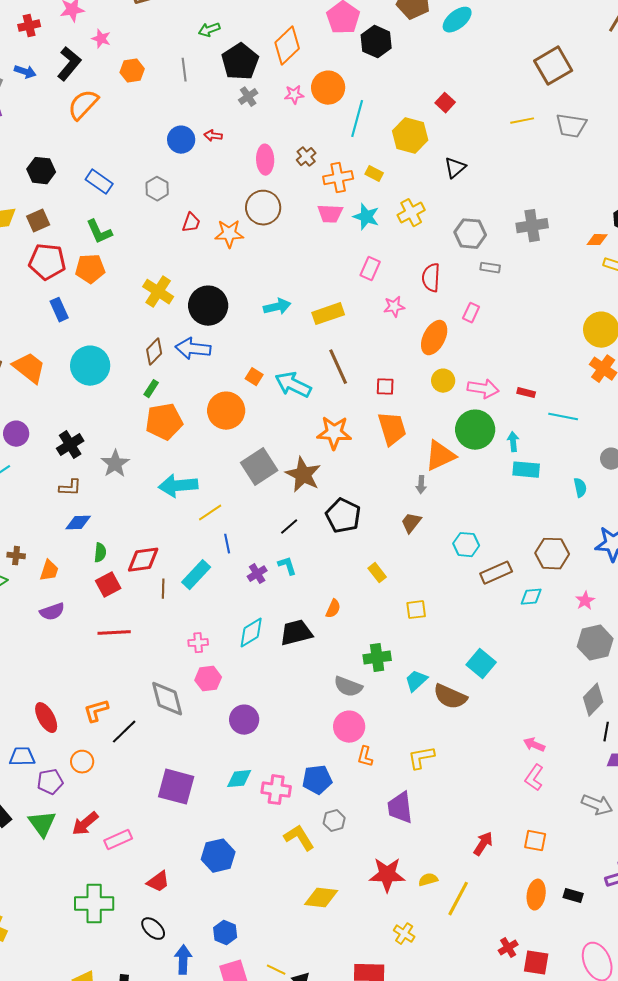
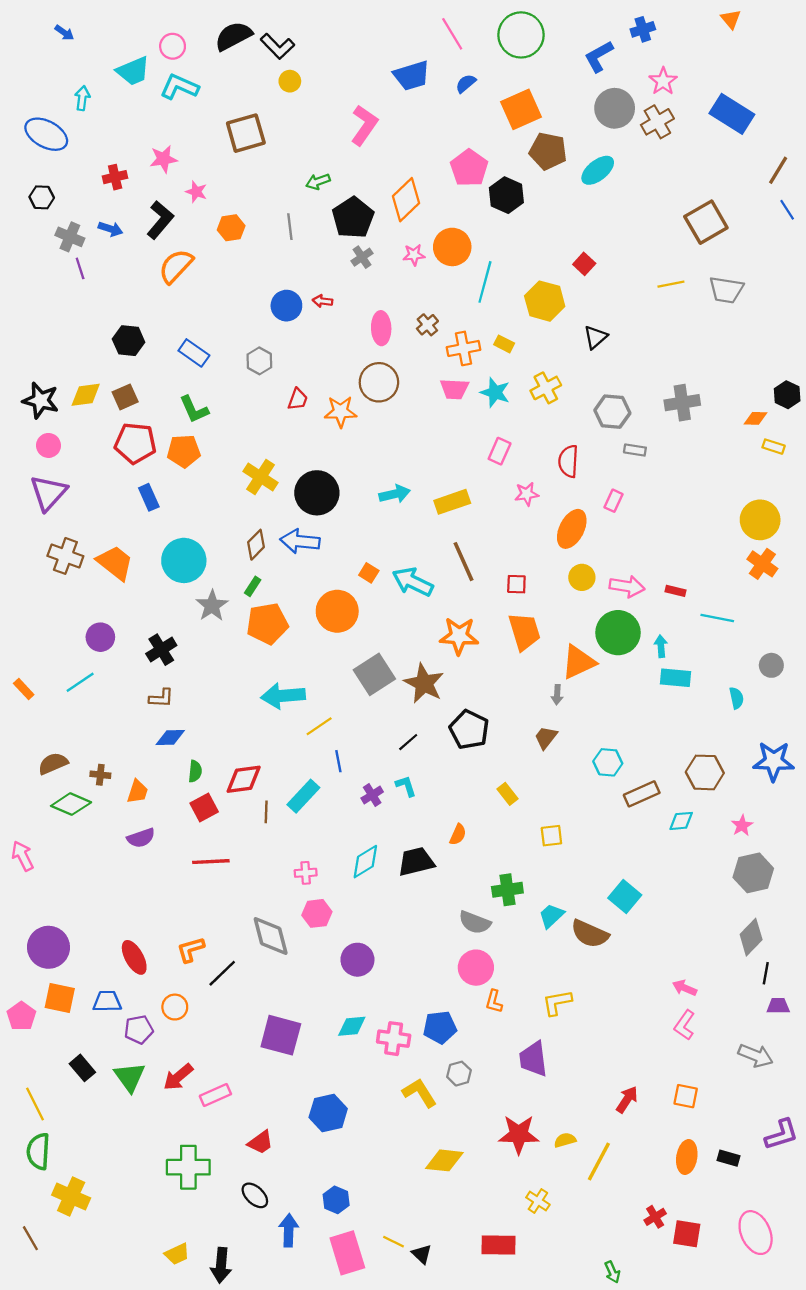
gray star: (115, 464) -> (212, 606), moved

